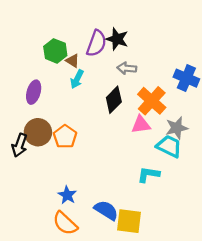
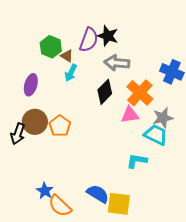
gray arrow: (127, 68) -> (117, 63), size x1.4
blue star: (67, 195) -> (45, 191), moved

